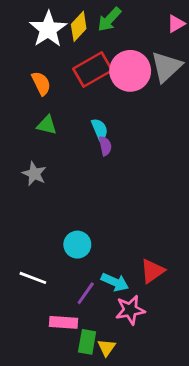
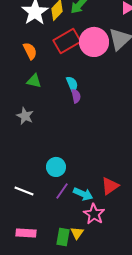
purple line: (86, 293) -> (62, 191), moved
pink star: (130, 310) -> (94, 214), turned -30
pink rectangle: (63, 322) -> (26, 233), moved
yellow triangle: (107, 347) -> (77, 233), moved

